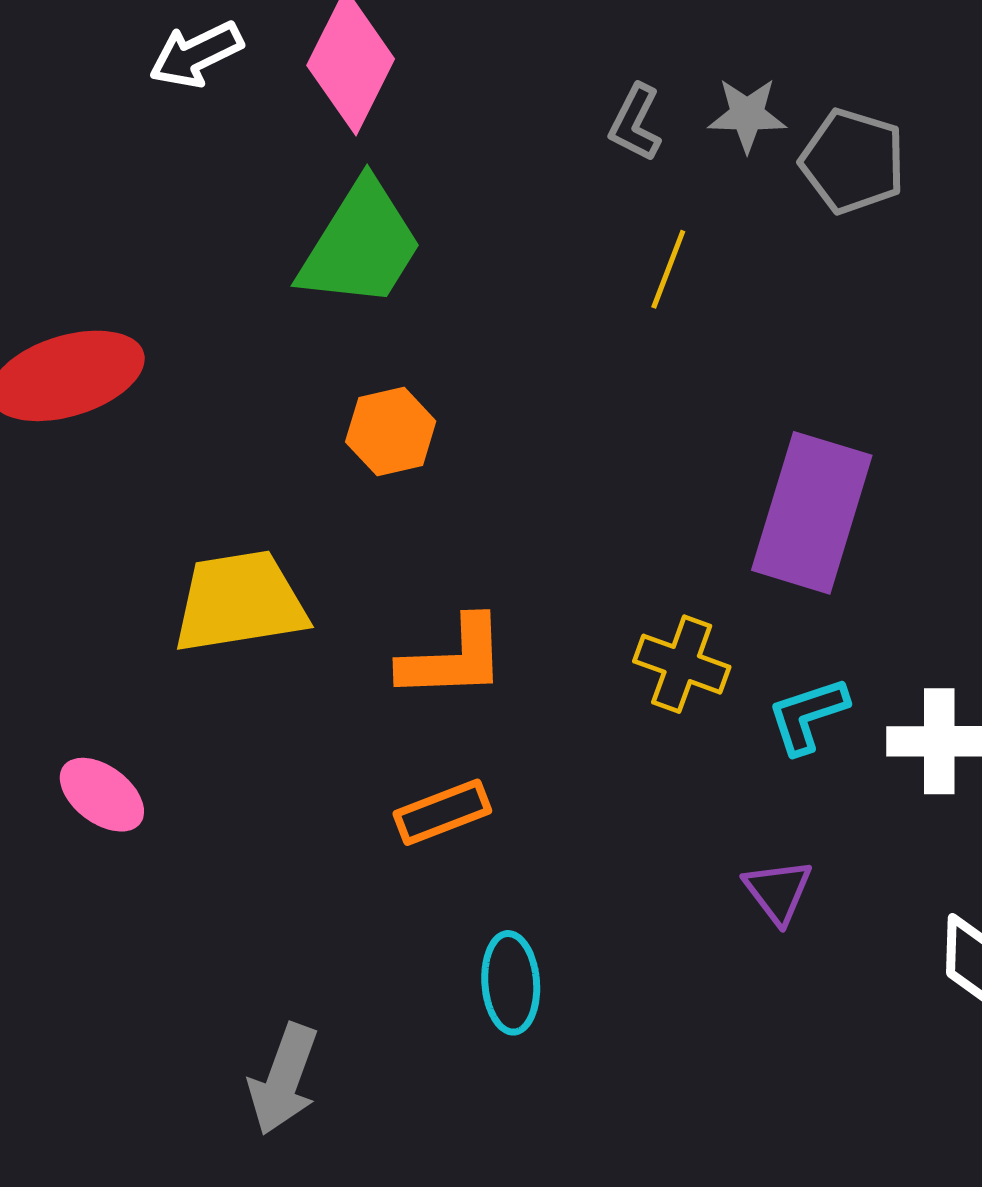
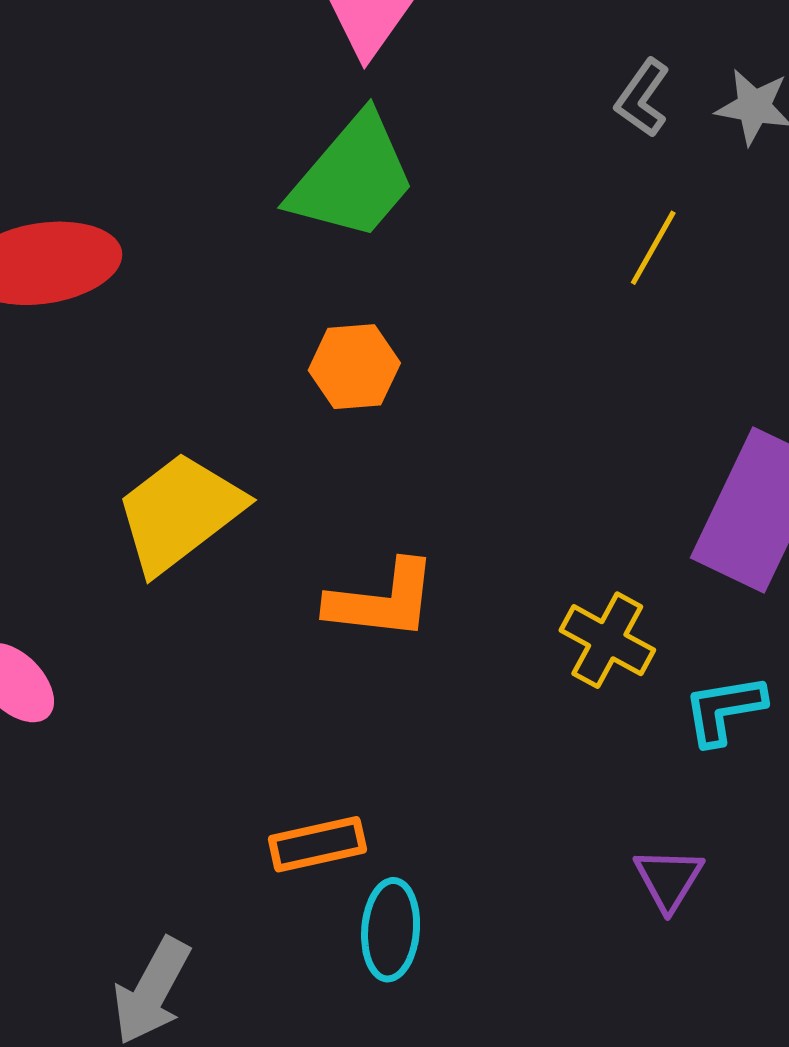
yellow trapezoid: (240, 602) -> (180, 513), turned -37
orange rectangle: (442, 812) -> (317, 844), moved

